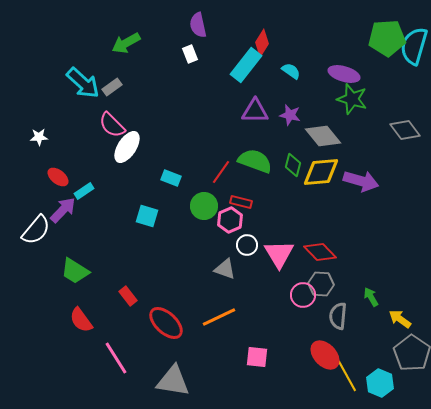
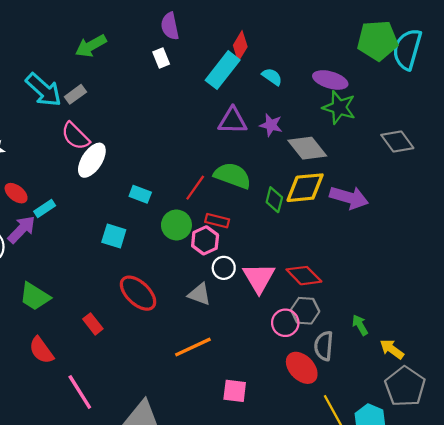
green diamond: (293, 165) -> (274, 200), moved
red ellipse: (166, 323) -> (138, 293), moved
red ellipse: (325, 355) -> (302, 368), moved

